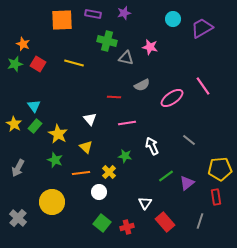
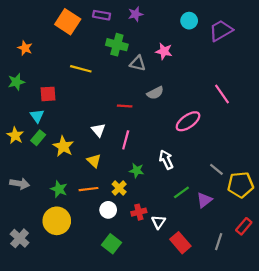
orange square: (62, 20) -> (68, 22), turned 35
green star: (15, 64) -> (16, 82), moved
red square: (38, 64) -> (48, 94), moved, turned -35
pink ellipse: (172, 98) -> (188, 121), moved
pink line: (127, 123) -> (126, 140), moved, turned -66
gray line: (189, 140) -> (216, 169), moved
green star: (55, 160) -> (59, 189), moved
gray arrow: (18, 168) -> (20, 184), turned -108
red rectangle: (216, 197) -> (244, 226), moved, turned 49
red cross: (127, 227) -> (139, 212), moved

